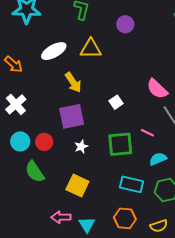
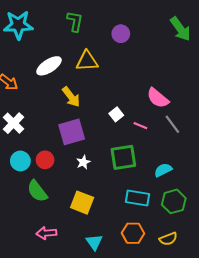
pink line: (147, 133) -> (140, 126), moved
pink arrow: (61, 217) -> (46, 233), moved

